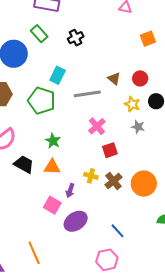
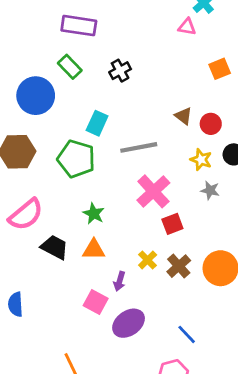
brown triangle: (114, 79) -> (183, 116), moved
pink cross: (97, 126) -> (153, 191), size x1.4
yellow cross: (91, 176) -> (148, 260), turned 32

